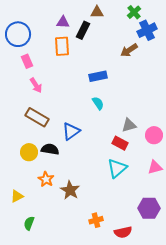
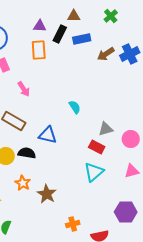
blue cross: (147, 30) -> (130, 54), moved
blue rectangle: (98, 76) -> (82, 39), moved
pink arrow: (36, 85) -> (24, 89), moved
blue triangle: (71, 131) -> (48, 135), turned 48

